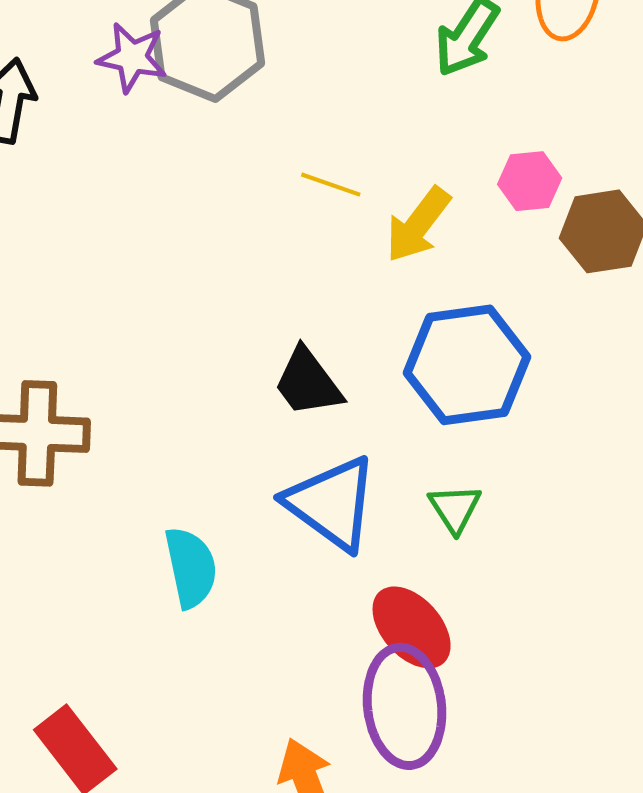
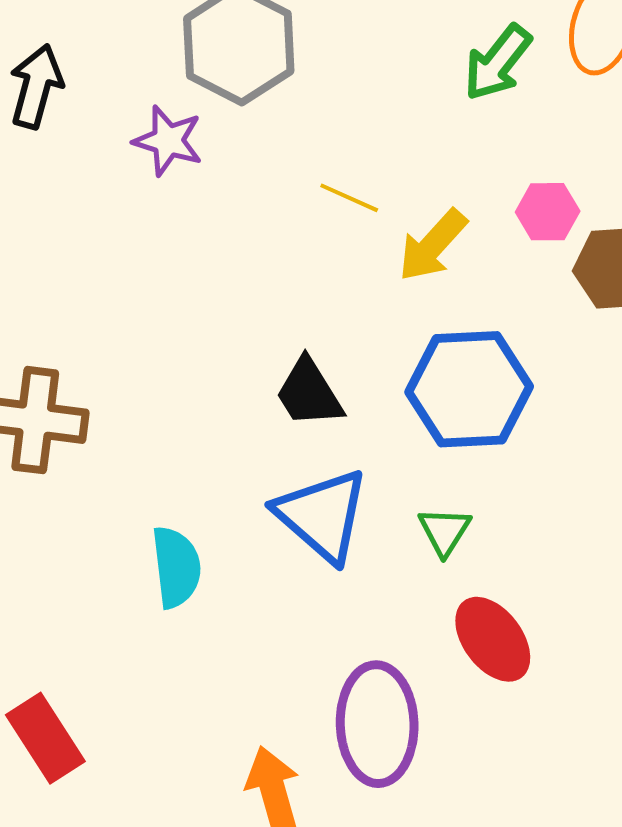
purple star: (132, 57) -> (168, 141), moved
red ellipse: (412, 627) -> (493, 639), moved

